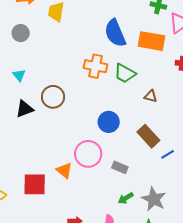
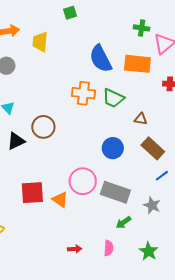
blue circle: (109, 122) -> (113, 148), moved
brown rectangle: (148, 136) -> (153, 148), moved
gray rectangle: (120, 167) -> (115, 192), size x1.8
red square: (35, 184) -> (32, 193), moved
gray star: (154, 199) -> (152, 205), moved, size x0.7

